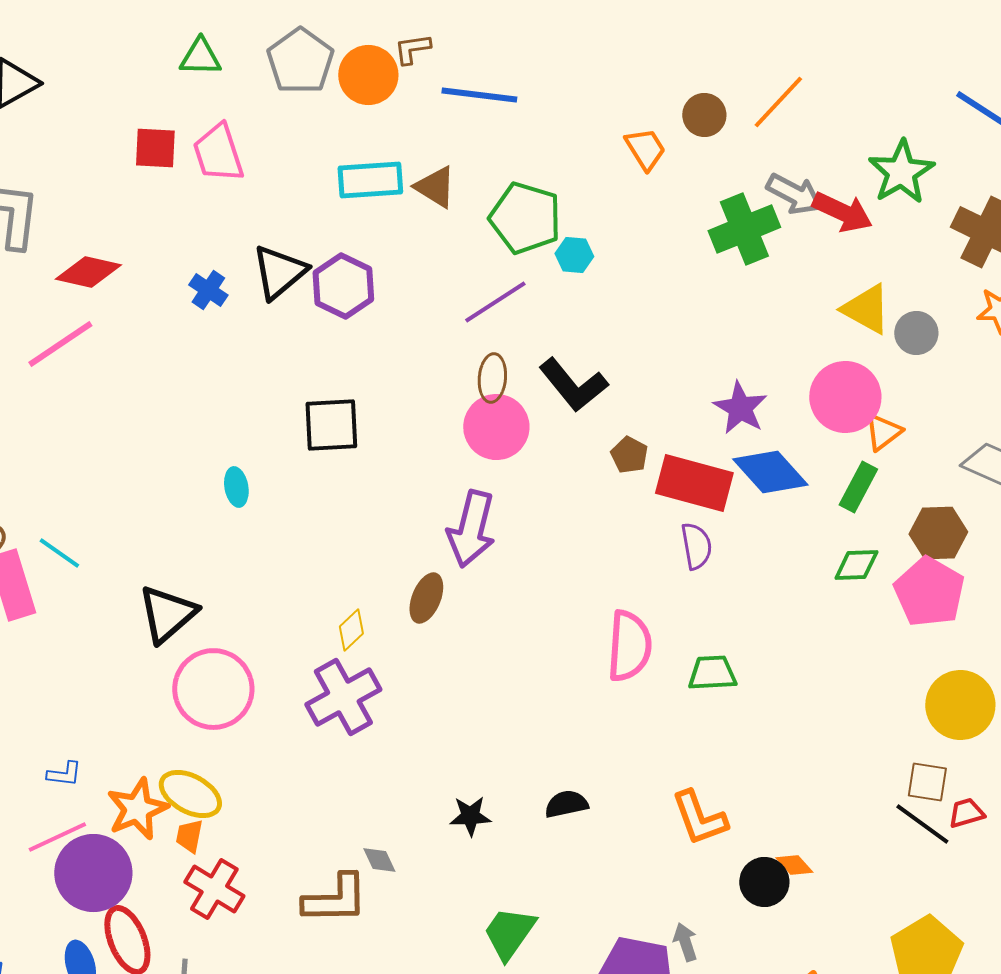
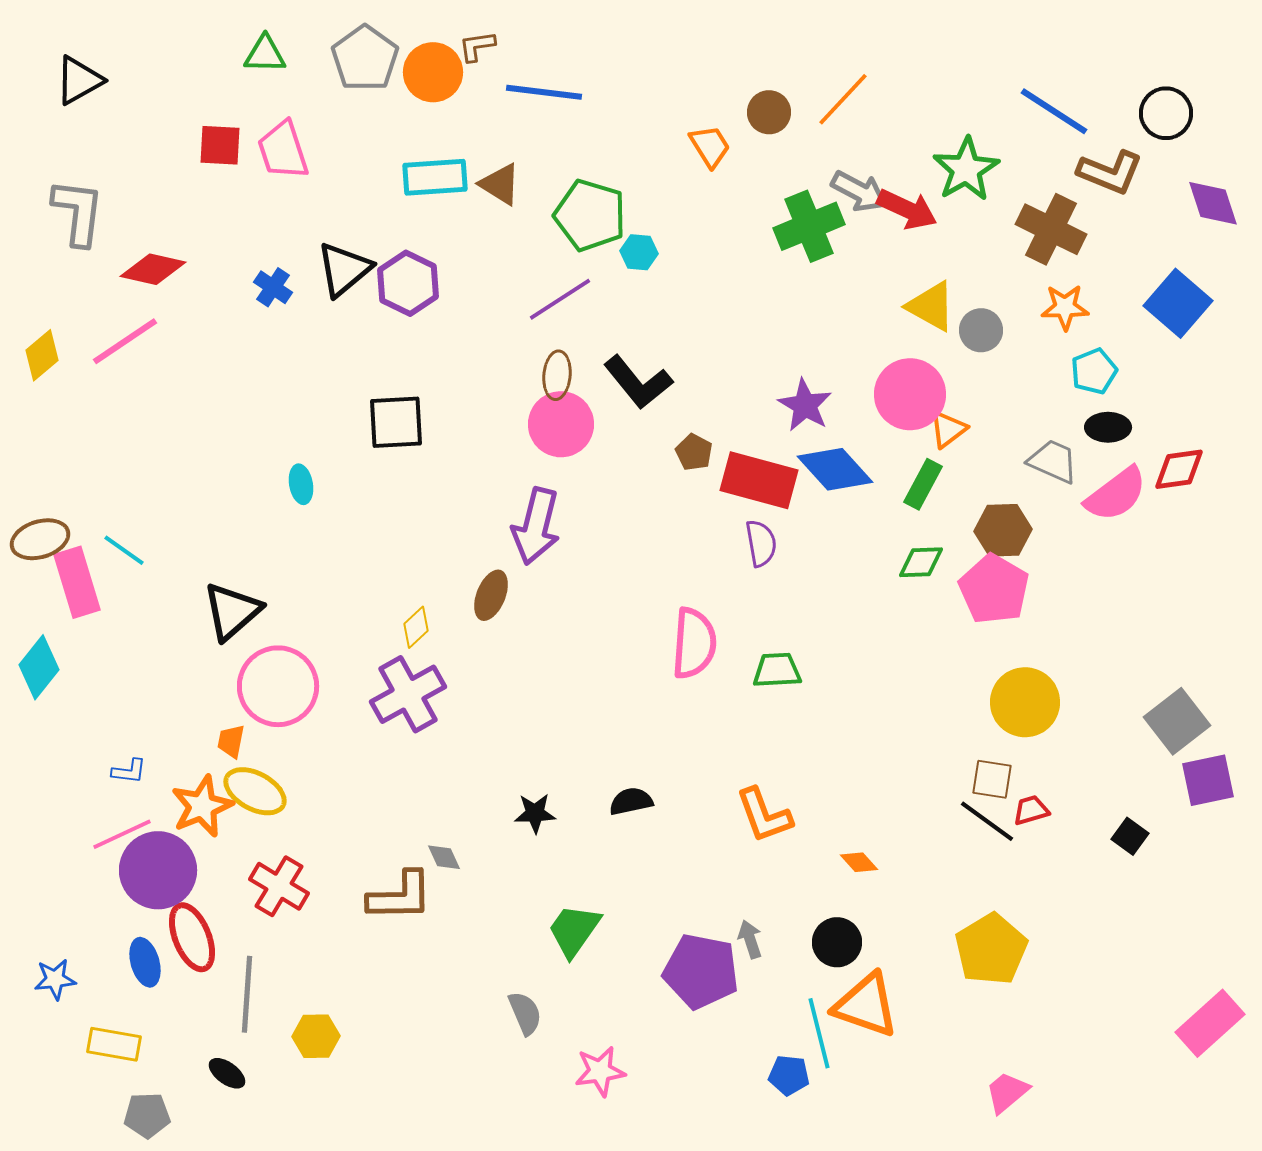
orange trapezoid: (189, 836) -> (231, 741), moved
black circle: (764, 882) -> (837, 942), moved

